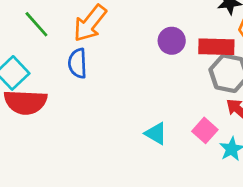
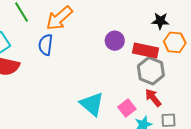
cyan triangle: (156, 134) -> (92, 104), size x1.5

